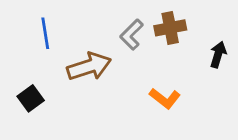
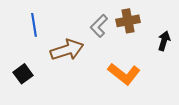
orange L-shape: (165, 98) -> (124, 74), size x1.4

